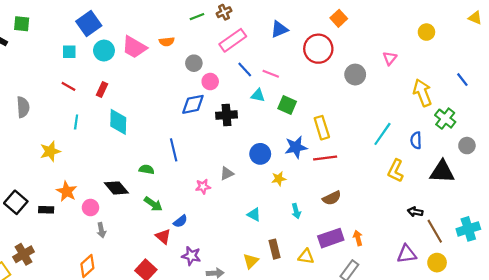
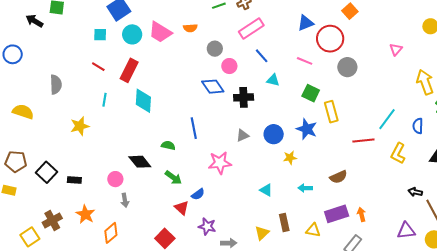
blue triangle: (279, 29) -> (306, 23), moved
pink line: (271, 74) -> (305, 61), moved
gray circle: (355, 75) -> (347, 67), moved
red rectangle: (102, 89) -> (129, 70), size x1.6
blue diamond: (193, 104) -> (213, 87), turned 65
green square: (287, 105) -> (311, 93), moved
blue star: (296, 147) -> (307, 129), turned 30
red line: (325, 158) -> (363, 141), moved
gray triangle: (227, 173) -> (243, 135), moved
pink star: (203, 187) -> (220, 163), size x1.6
orange star: (67, 191) -> (85, 214), moved
cyan arrow: (296, 211) -> (305, 188), turned 104

